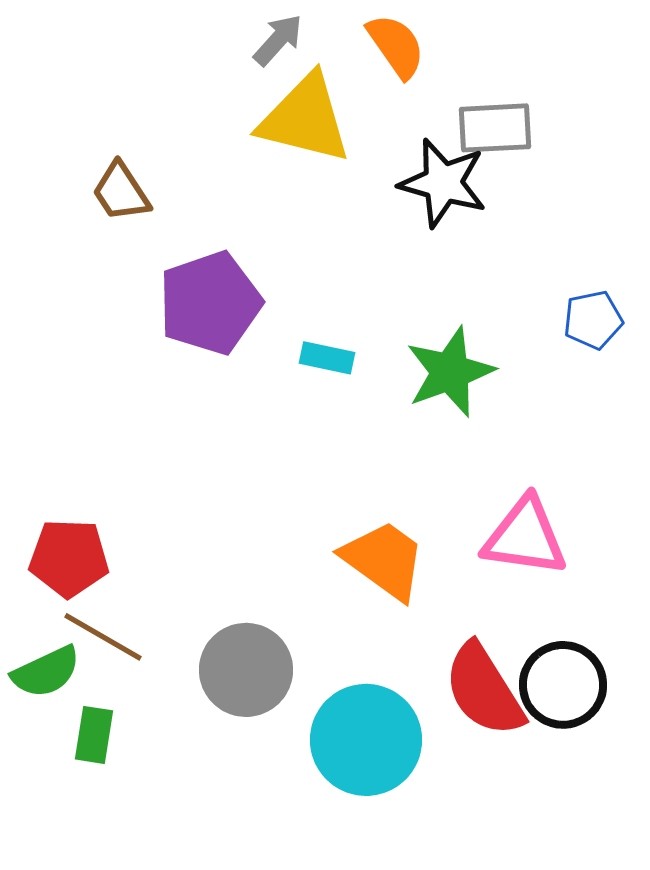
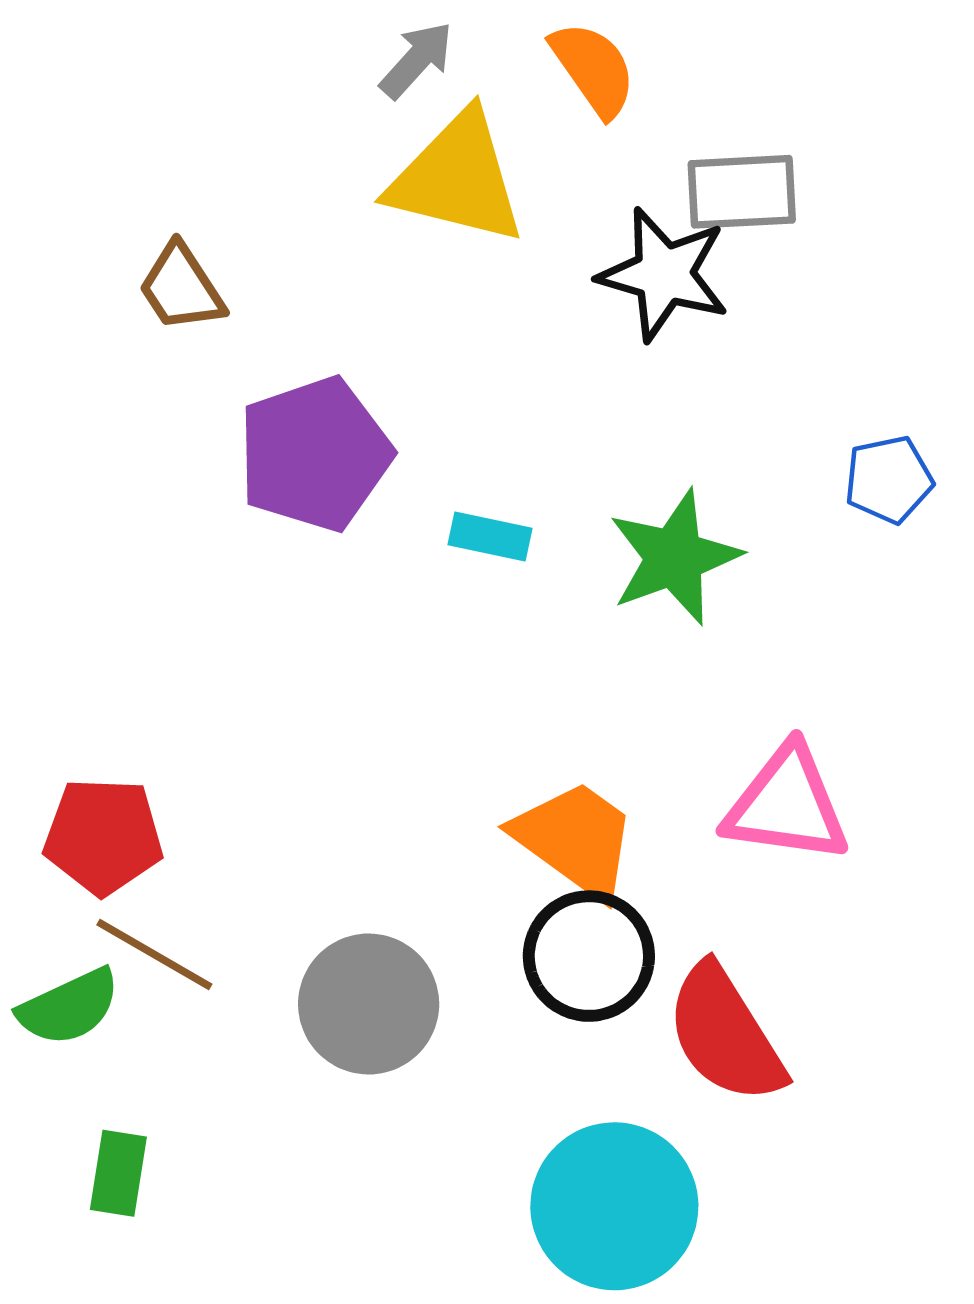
black circle: (563, 685) -> (589, 956), moved
green rectangle: (94, 735) -> (118, 1173), moved
cyan circle: (366, 740) -> (614, 1206), moved

